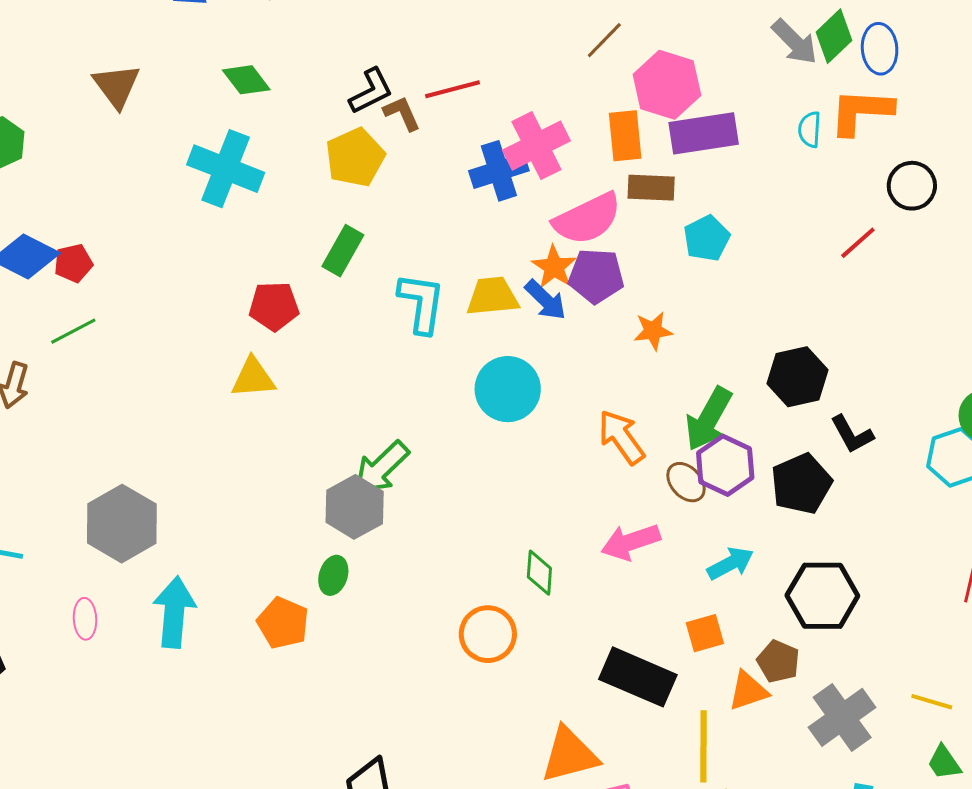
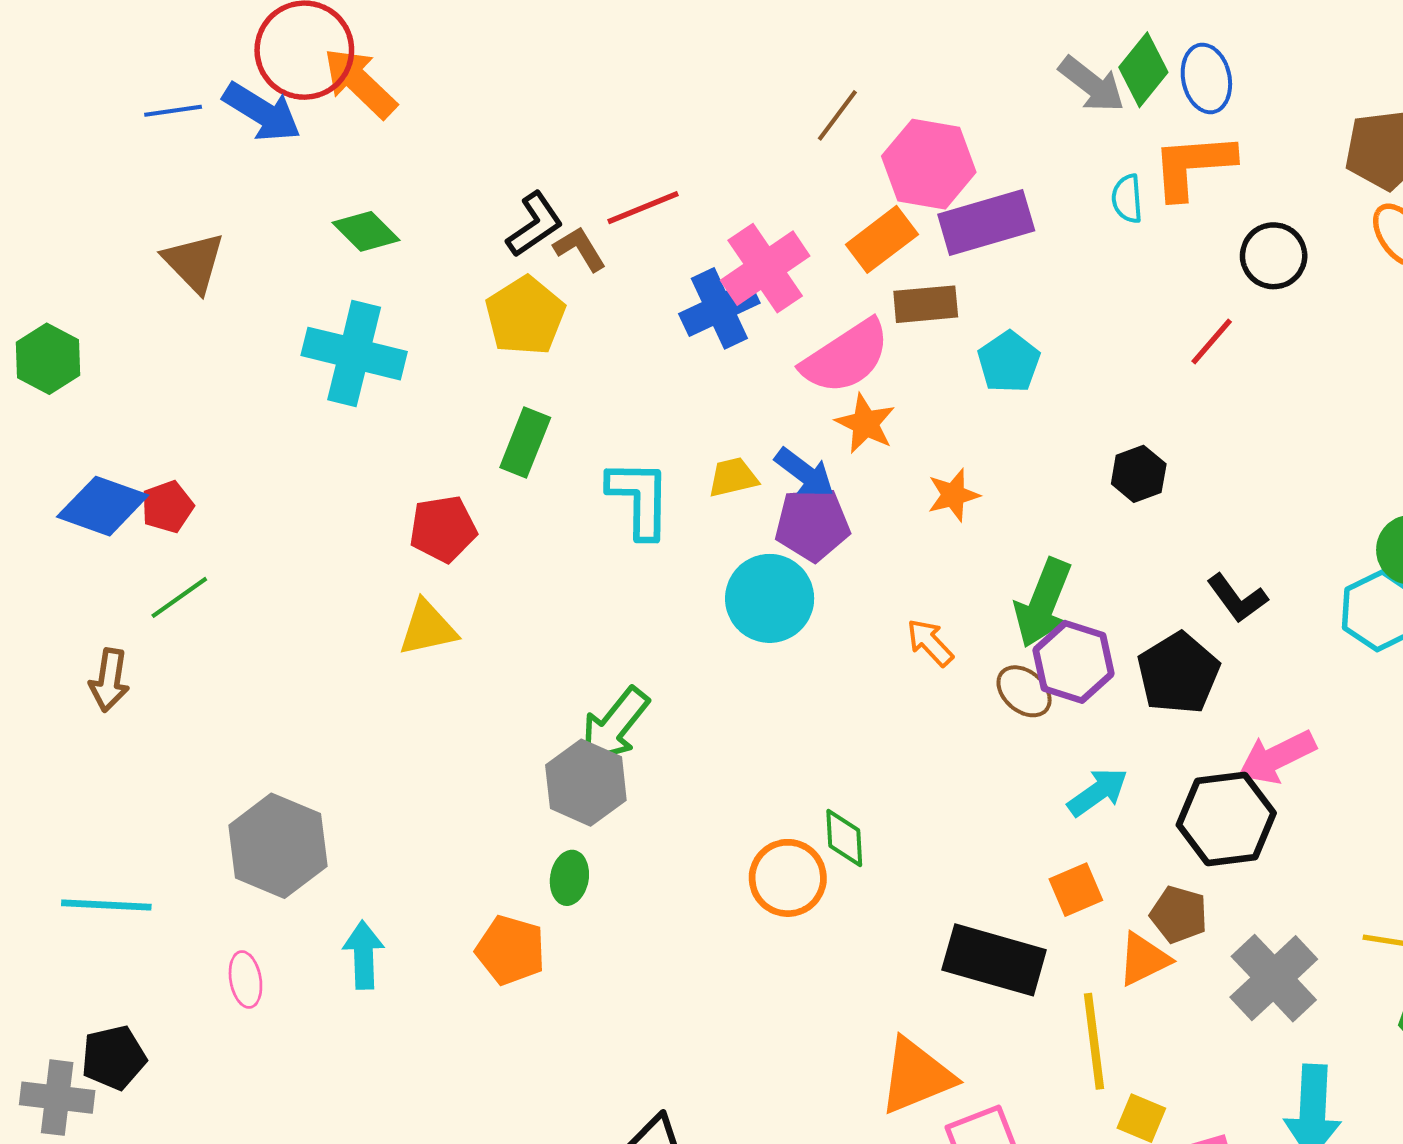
orange rectangle: (625, 136) -> (882, 239), turned 66
orange star: (554, 267) -> (865, 424), moved
purple pentagon: (596, 276) -> (812, 524), moved
yellow trapezoid: (492, 296) -> (733, 477), size x0.7
black hexagon: (797, 377) -> (1139, 474), moved, size x0.7
orange arrow: (621, 437) -> (930, 643), size x0.7
pink arrow: (631, 542) -> (1277, 757), moved
cyan arrow: (174, 612) -> (364, 955), size x0.7
orange circle: (488, 634) -> (788, 878), moved

